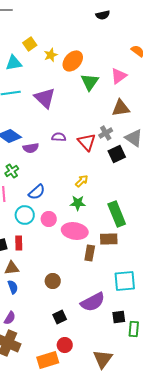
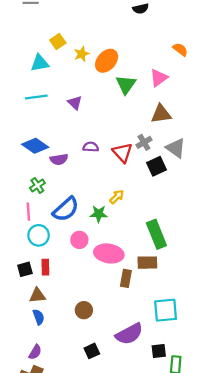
purple triangle: (45, 98) -> (75, 103), size x0.6
blue semicircle: (37, 192) -> (66, 209), size x1.4
green star: (78, 203) -> (99, 214), moved
cyan circle: (25, 215) -> (39, 235), moved

